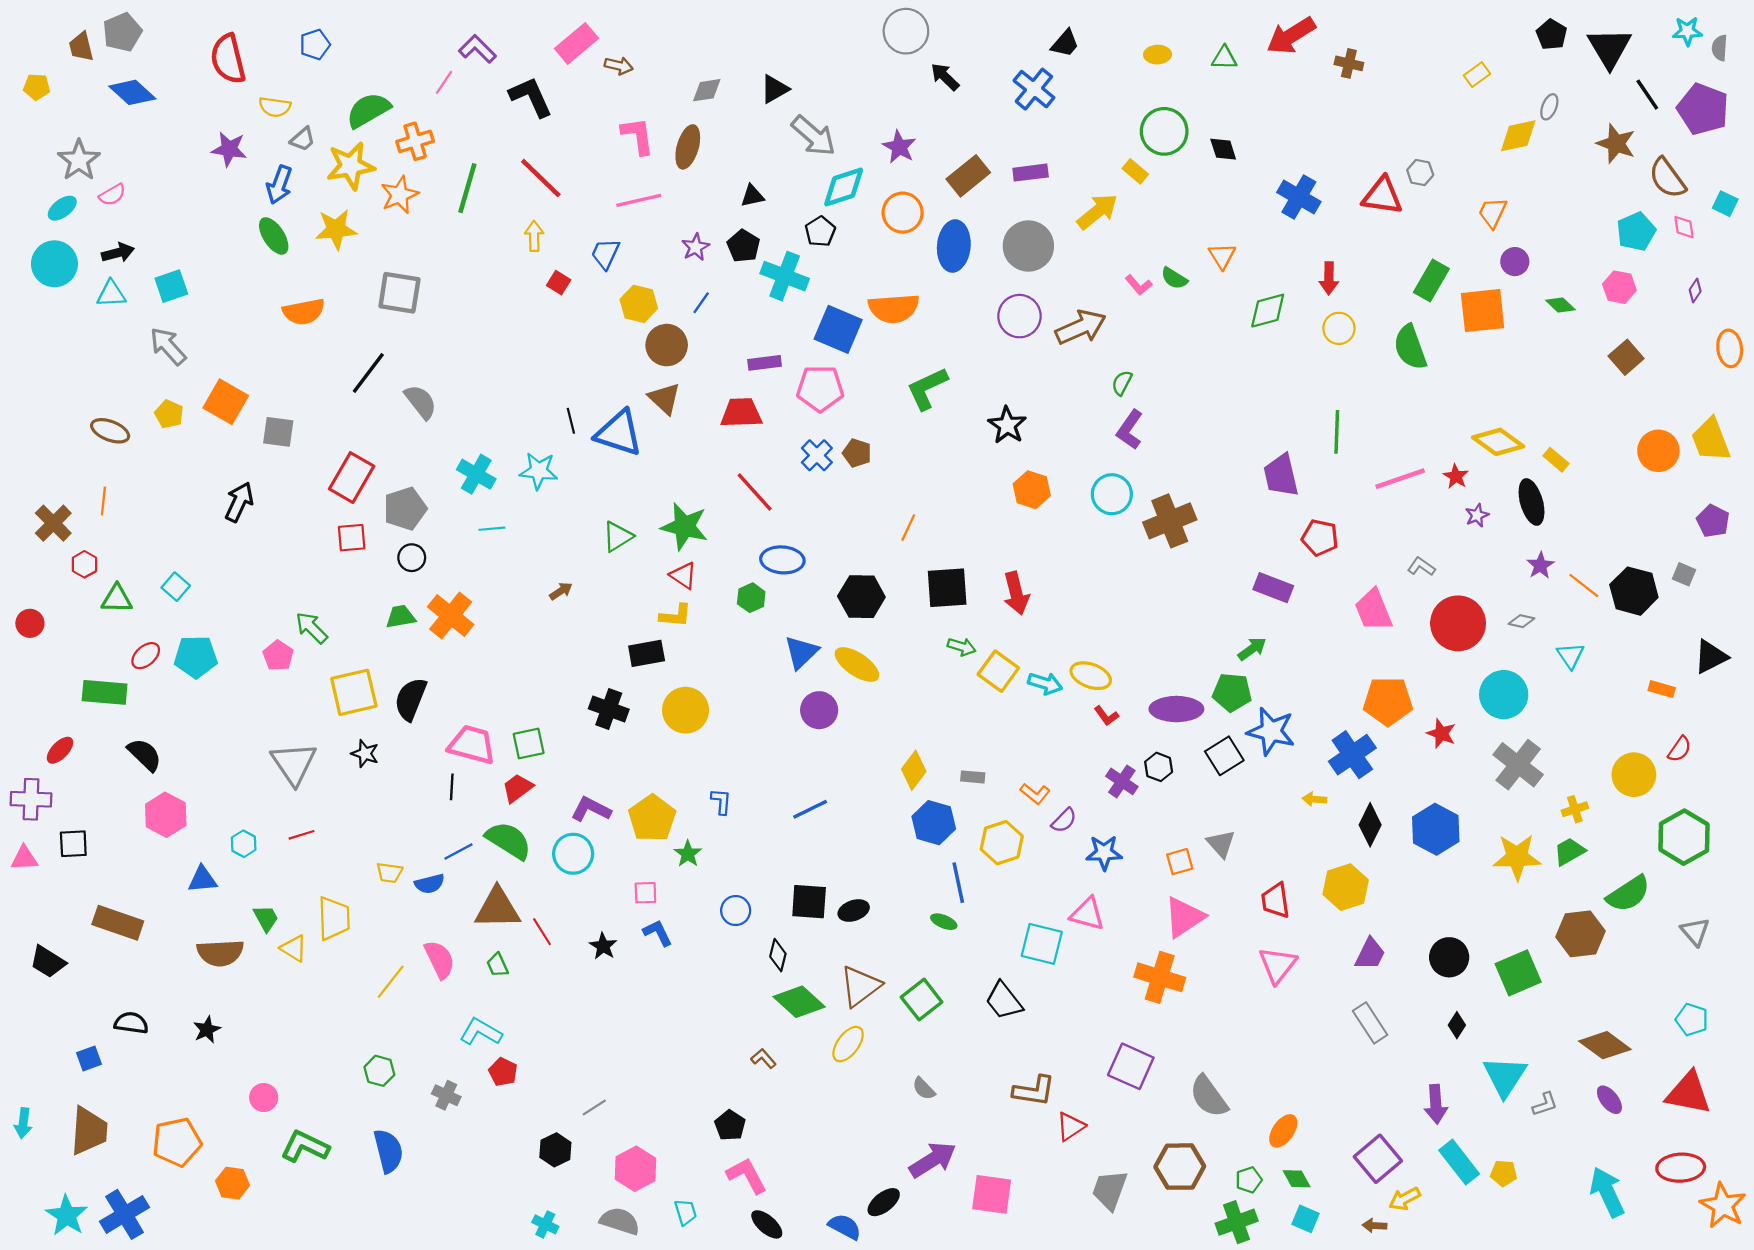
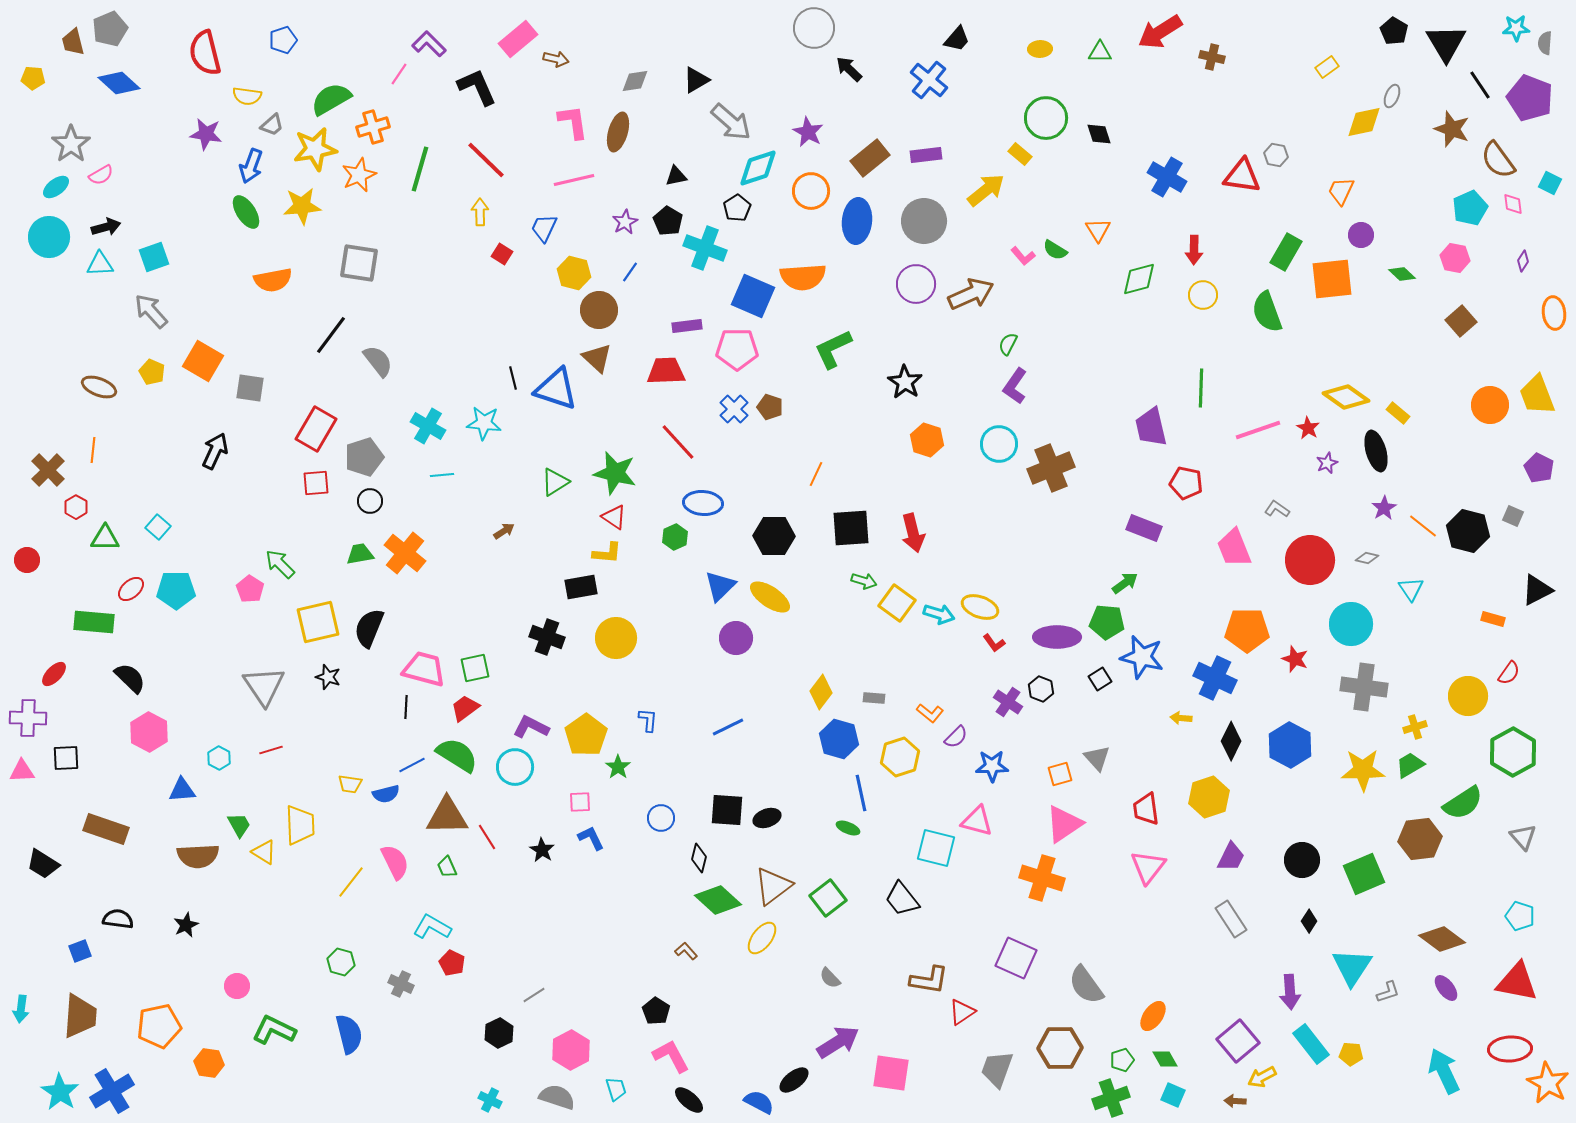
blue cross: (1352, 755) -> (1215, 678), turned -30
black square: (1224, 756) -> (1100, 679), size x0.7
gray cross: (1518, 765) -> (1364, 687), turned -30

